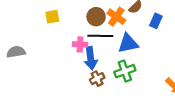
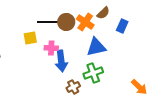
yellow square: (52, 17) -> (30, 38), moved
black line: (100, 36) -> (49, 22), moved
brown cross: (97, 79) -> (73, 87), moved

